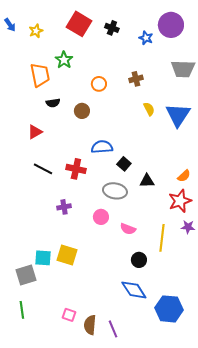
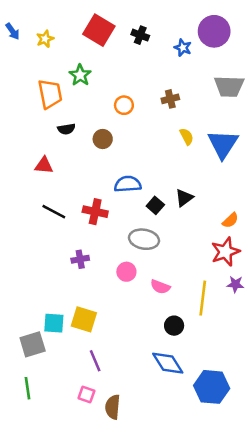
red triangle: (35, 132) -> (44, 165), turned 35
black triangle: (147, 181) -> (184, 198), moved, turned -35
purple line: (113, 329) -> (95, 361), moved

